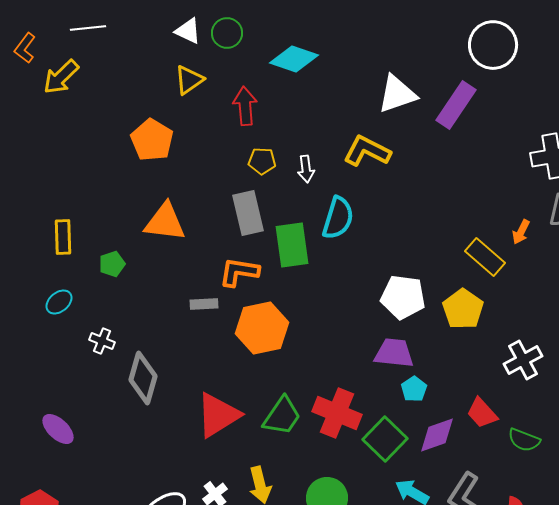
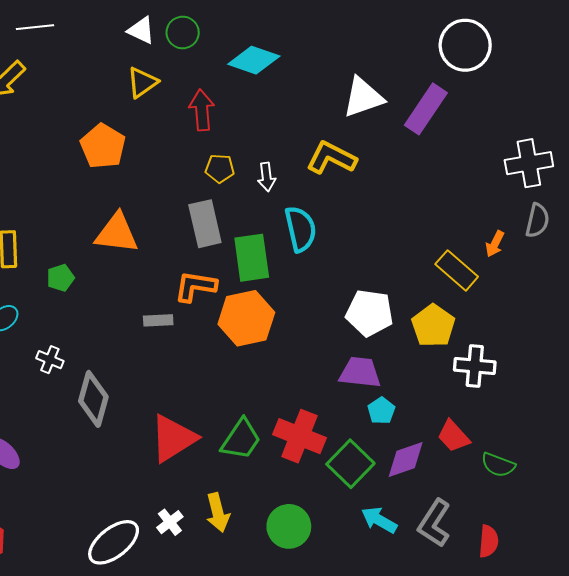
cyan semicircle: (338, 218) -> (301, 229), turned -30
orange hexagon: (262, 328) -> (246, 318), moved
white cross: (523, 360) -> (475, 366), moved, turned 33

